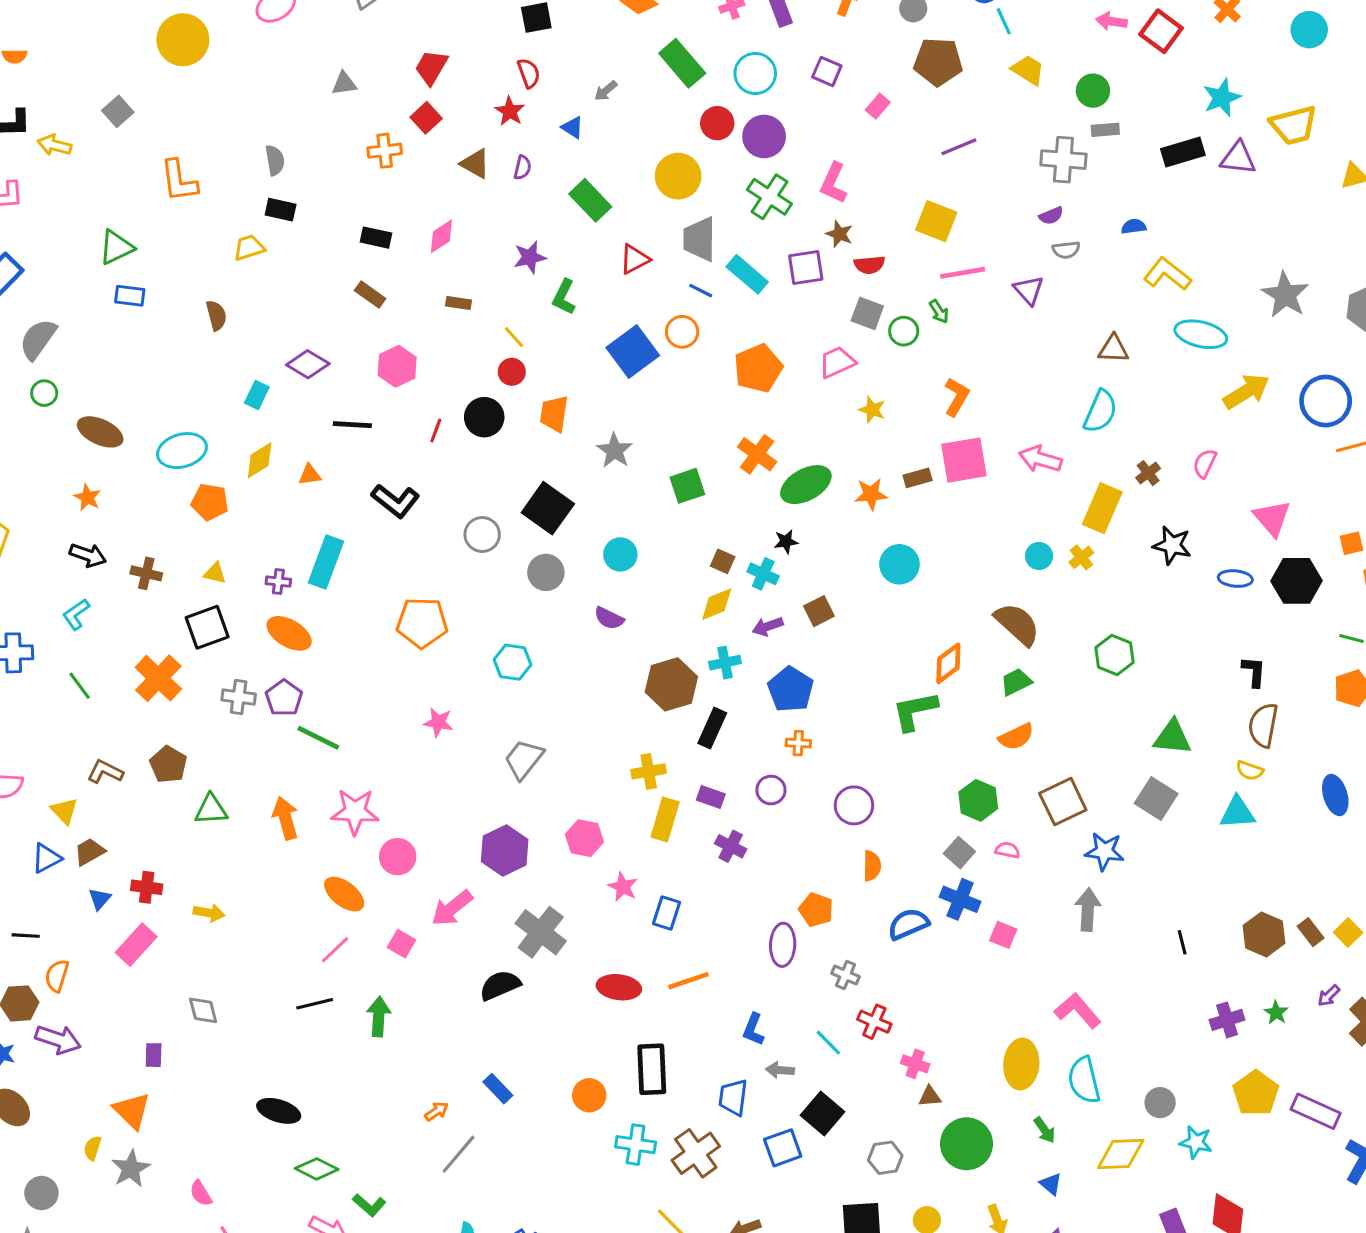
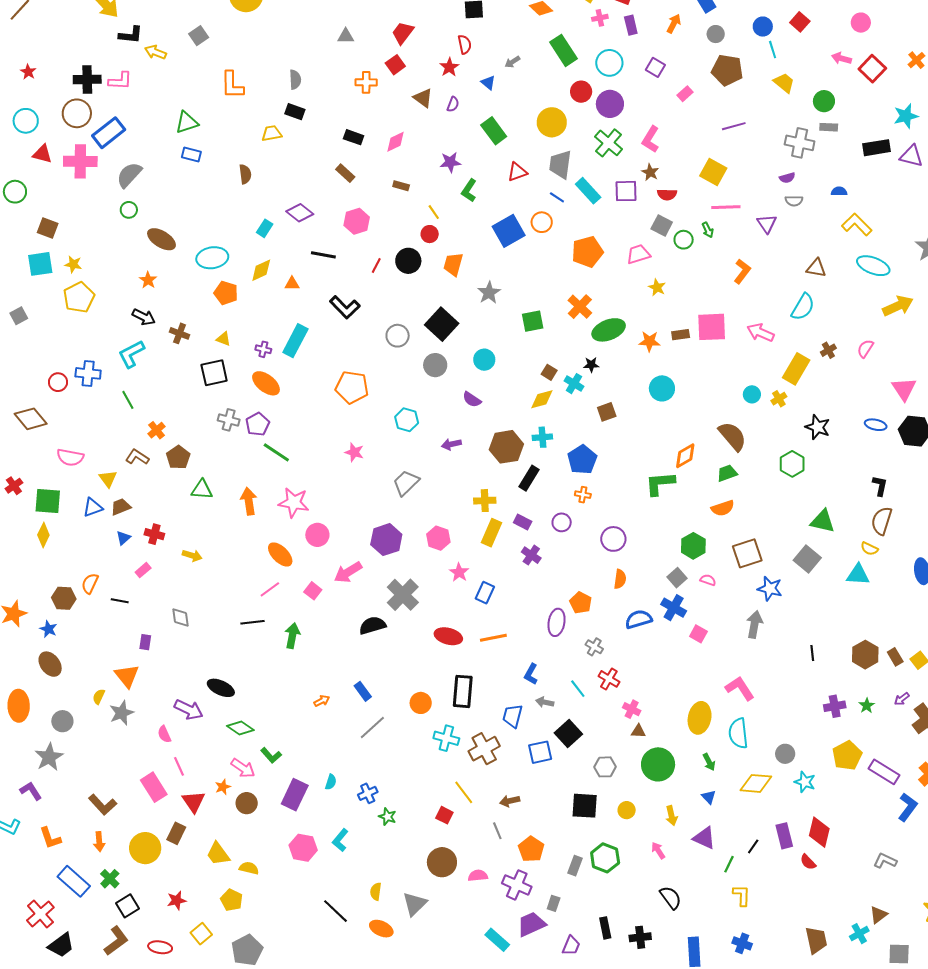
orange L-shape: (957, 397) -> (742, 271), moved
black star: (1172, 545) -> (818, 427), moved
cyan L-shape: (76, 614) -> (131, 354), size x1.4
purple arrow: (768, 626) -> (451, 444), moved
orange cross: (158, 678) -> (157, 430), moved, size x0.6
black line: (26, 936) -> (120, 601), moved
pink rectangle: (136, 945) -> (143, 570), size x0.6
purple arrow: (58, 1040) -> (189, 710), moved
gray line: (459, 1154) -> (372, 727), moved

